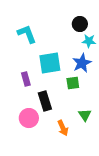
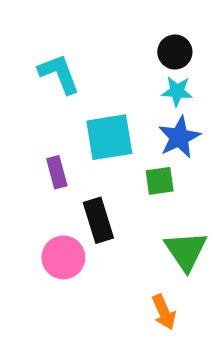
cyan star: (89, 41) -> (177, 91), moved
green triangle: (85, 115) -> (186, 251), size x1.5
orange arrow: (63, 128) -> (164, 312), moved

